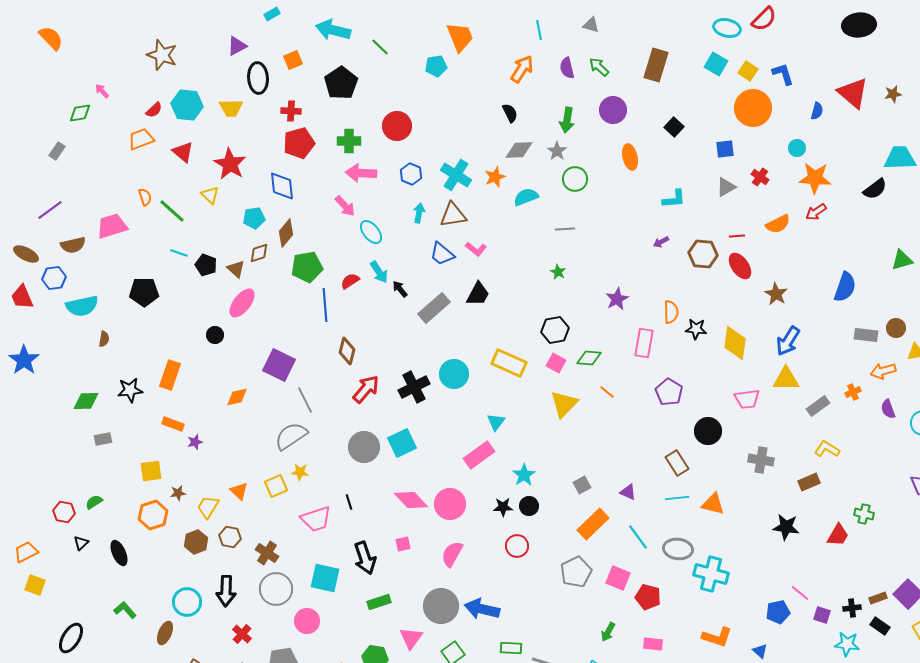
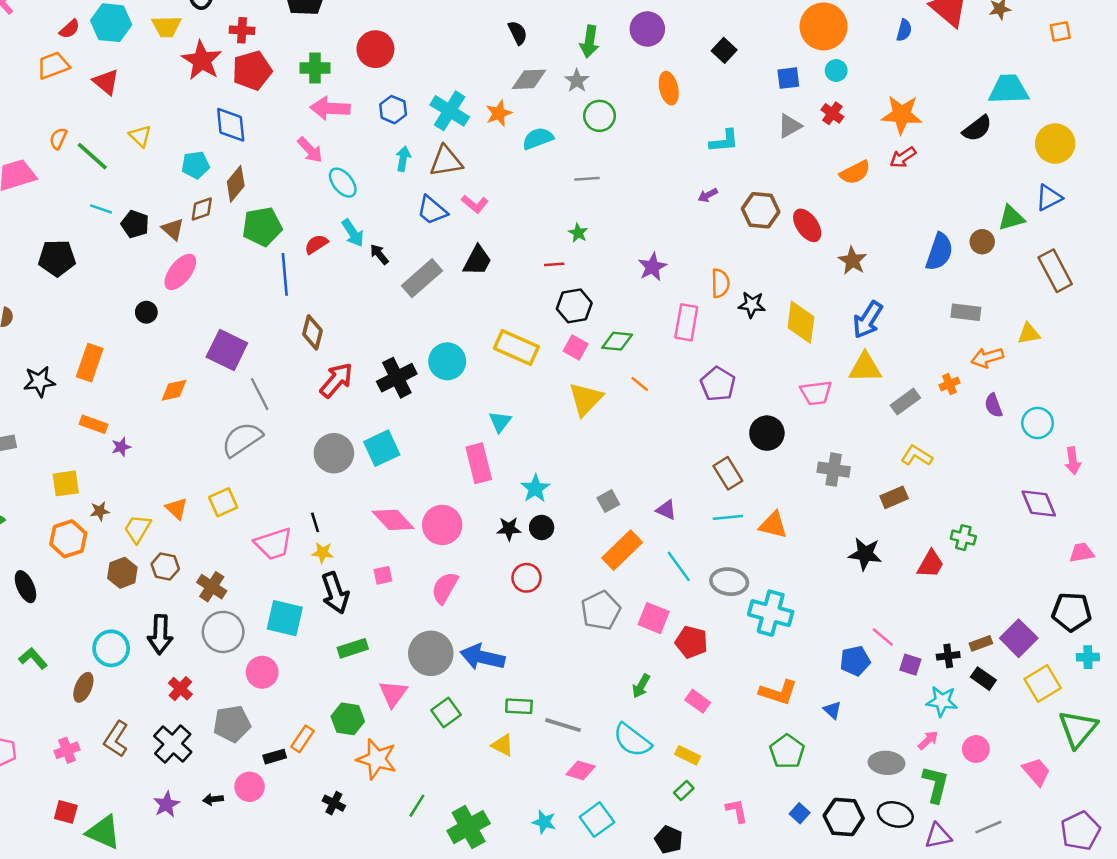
cyan circle: (797, 148) -> (836, 71), moved
red star: (230, 164) -> (202, 60), moved
orange semicircle: (145, 197) -> (58, 139), turned -138
red line: (737, 236) -> (554, 264), moved
brown circle: (896, 328) -> (982, 242), moved
pink rectangle: (479, 455) -> (479, 463), turned -68
yellow star: (300, 472) -> (323, 553), moved
pink rectangle: (653, 644) -> (698, 701), turned 30

